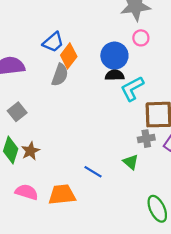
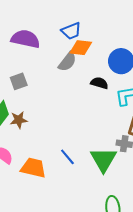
orange diamond: (69, 56) -> (81, 48), turned 40
black semicircle: (115, 75) -> (99, 83), moved
green triangle: (131, 162) -> (103, 160), size x1.8

